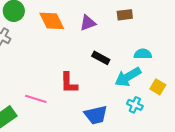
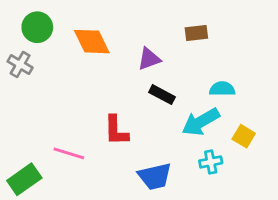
purple triangle: (88, 23) -> (149, 59), moved
cyan cross: (135, 105) -> (211, 162), turned -35

